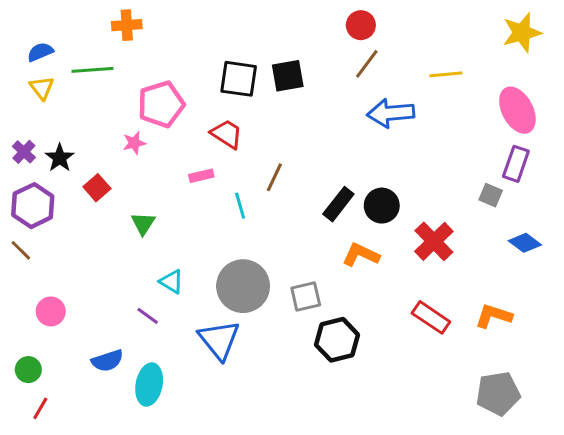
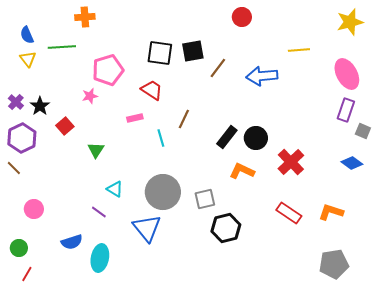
blue semicircle: (40, 52) -> (27, 35), turned -90
brown line: (367, 64) -> (218, 68), moved
gray square: (491, 195) -> (363, 131), moved

